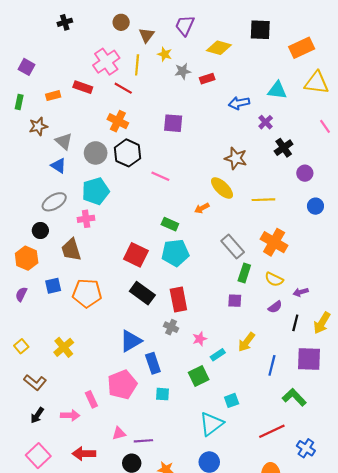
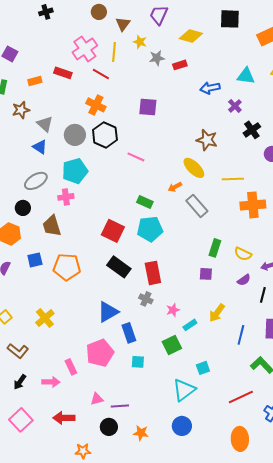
orange cross: (274, 242) -> (253, 205), moved, turned -35
gray rectangle: (233, 246) -> (197, 206), moved

